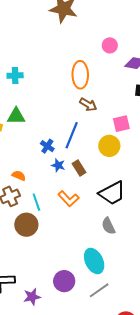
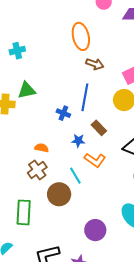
blue star: (58, 165) -> (78, 141), moved
cyan line: (36, 202) -> (75, 176), moved
purple circle: (64, 281) -> (95, 230), moved

